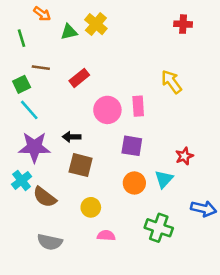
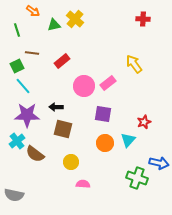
pink rectangle: (138, 106) -> (108, 83), turned 56
green cross: (159, 228) -> (137, 178), moved
gray semicircle: (50, 242) -> (14, 195), moved

